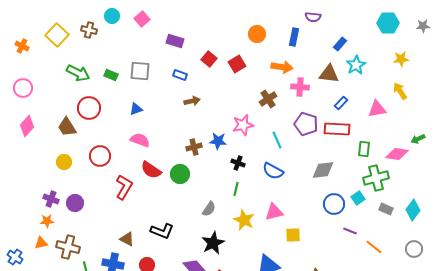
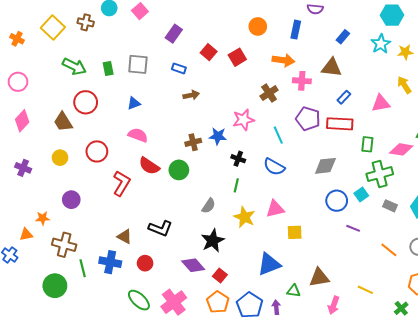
purple rectangle: (175, 41) -> (174, 34), turned -72
cyan star: (356, 65) -> (381, 44), moved
green rectangle: (111, 75) -> (108, 68), turned 56
purple cross: (51, 199) -> (23, 168), moved
orange triangle: (41, 243) -> (26, 234), moved
orange line: (374, 247) -> (389, 250), moved

